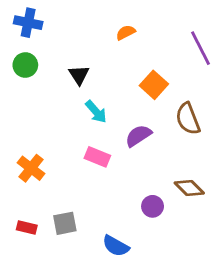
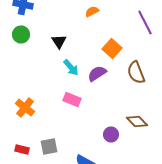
purple semicircle: (138, 136) -> (97, 74), moved

